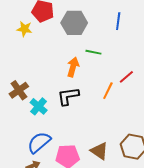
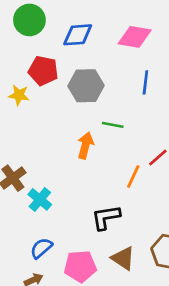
black L-shape: (68, 96) -> (106, 217), moved
blue semicircle: (39, 142) -> (41, 248), size x0.7

